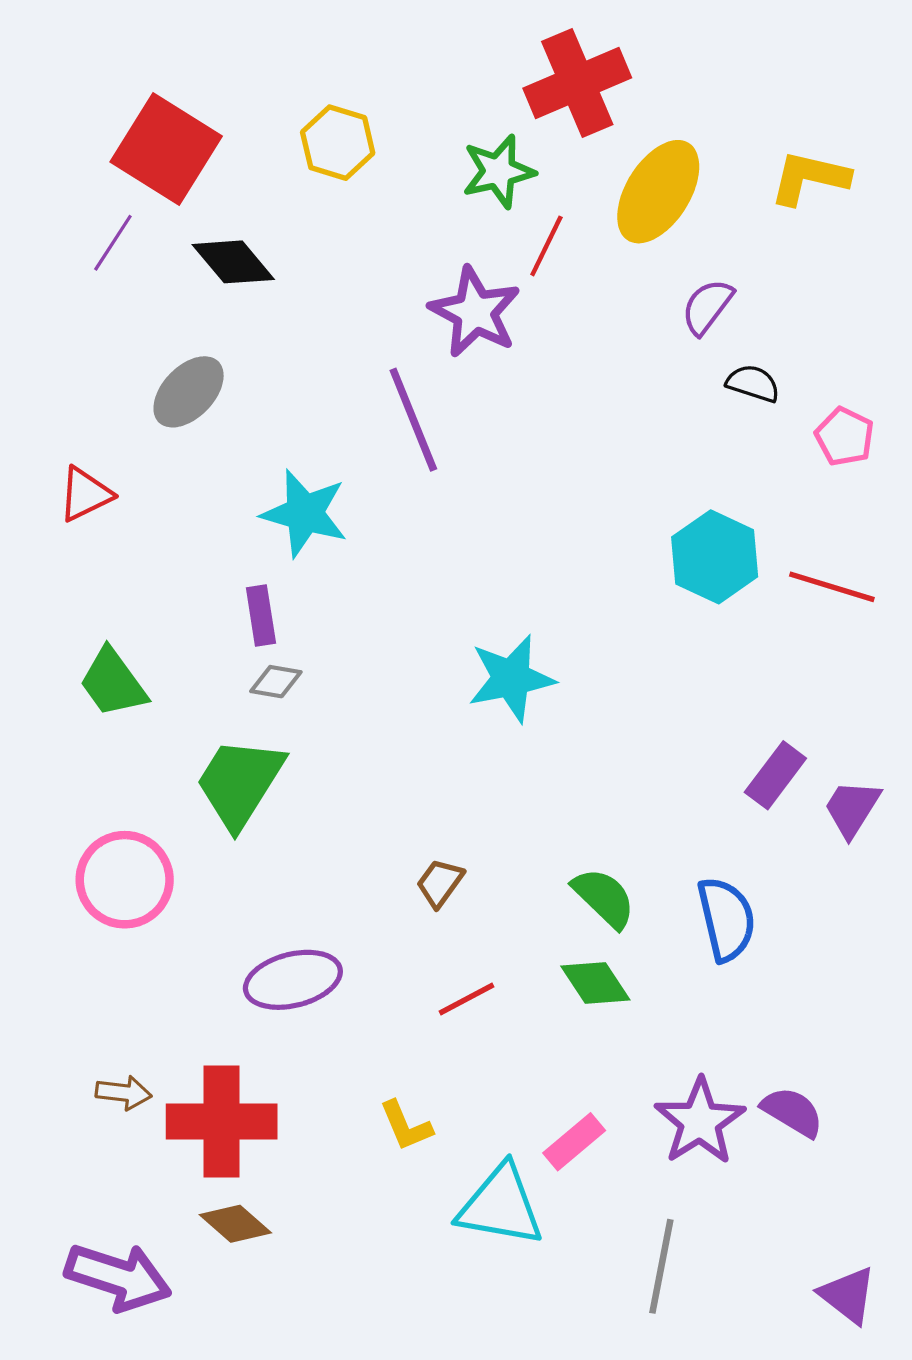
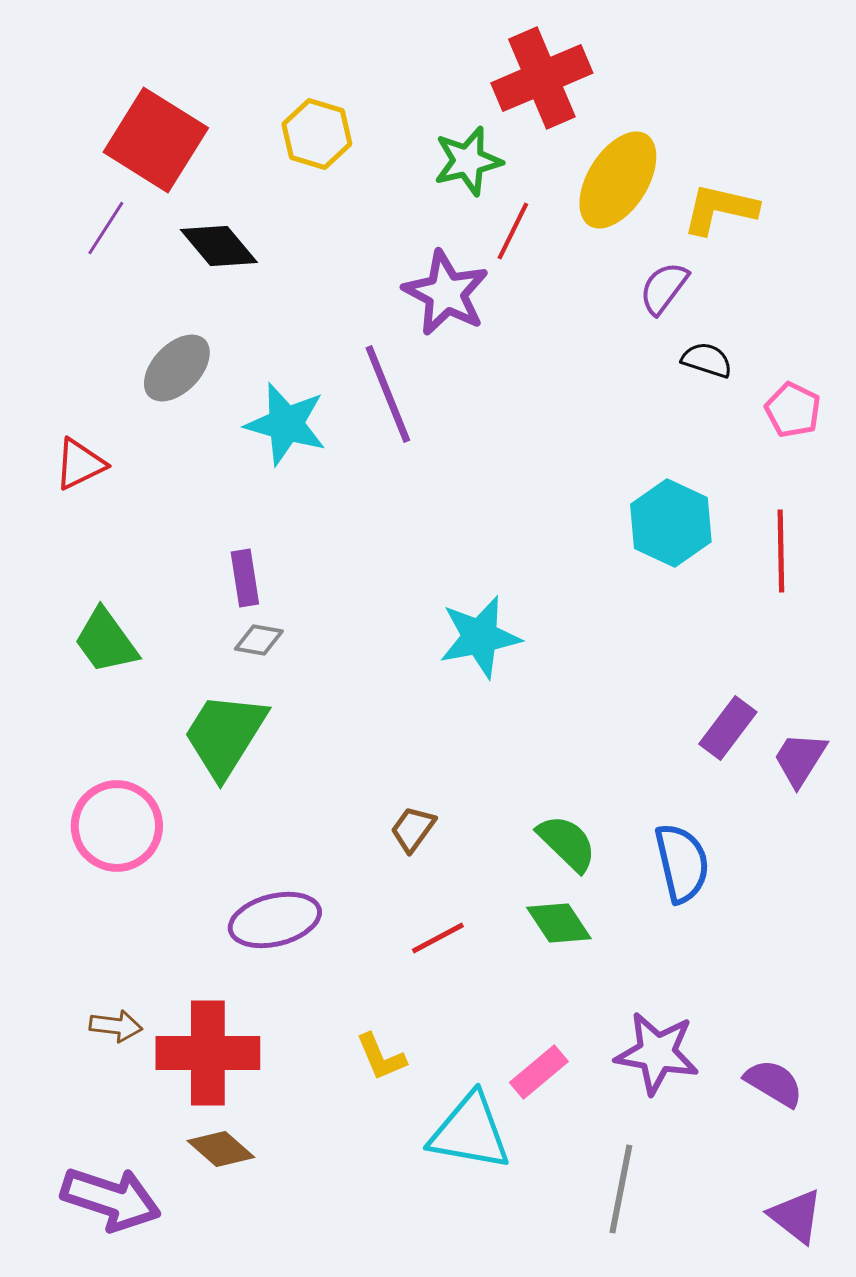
yellow L-shape: (809, 178) -> (720, 209), moved
cyan star: (305, 513) -> (286, 424), moved
red line: (832, 587) -> (781, 551), turned 72
purple semicircle: (792, 1112) -> (774, 1083), moved
purple star: (700, 1121) -> (657, 1053), turned -30

